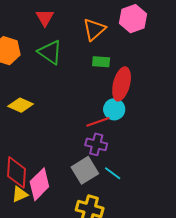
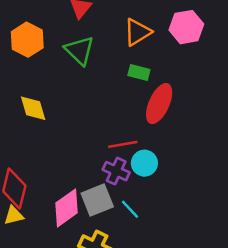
yellow diamond: (21, 105) -> (33, 108), turned 40
cyan circle: (114, 109) -> (144, 163), moved
pink diamond: (39, 184) -> (66, 208), moved

